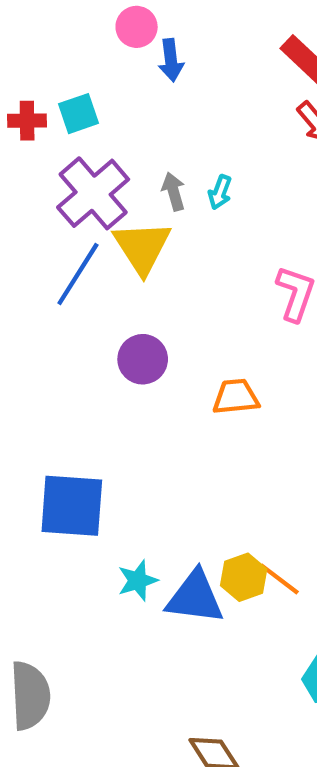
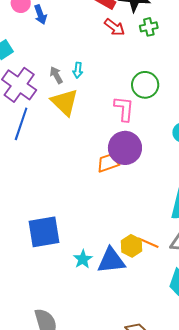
yellow triangle: (142, 247) -> (65, 102), moved
purple circle: (143, 359) -> (125, 148), moved, size x1.4

